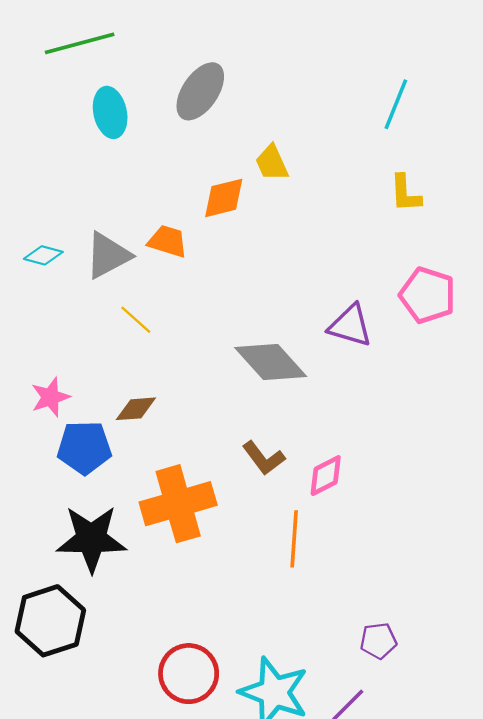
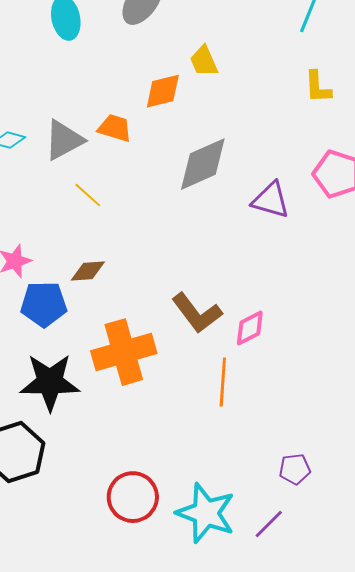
gray diamond: (271, 362) -> (203, 164), moved, turned -72
brown L-shape: (264, 458) -> (197, 313), size x1.4

